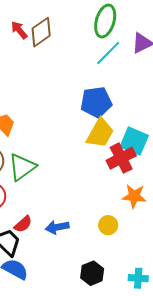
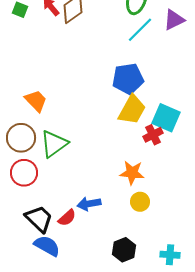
red cross: (121, 158) -> (153, 135), size x0.7
orange star: (134, 196) -> (132, 173), moved
red semicircle: (23, 224) -> (67, 218), moved

